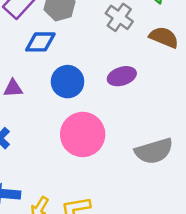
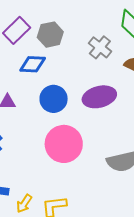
purple ellipse: (122, 76) -> (99, 97), size x1.4

